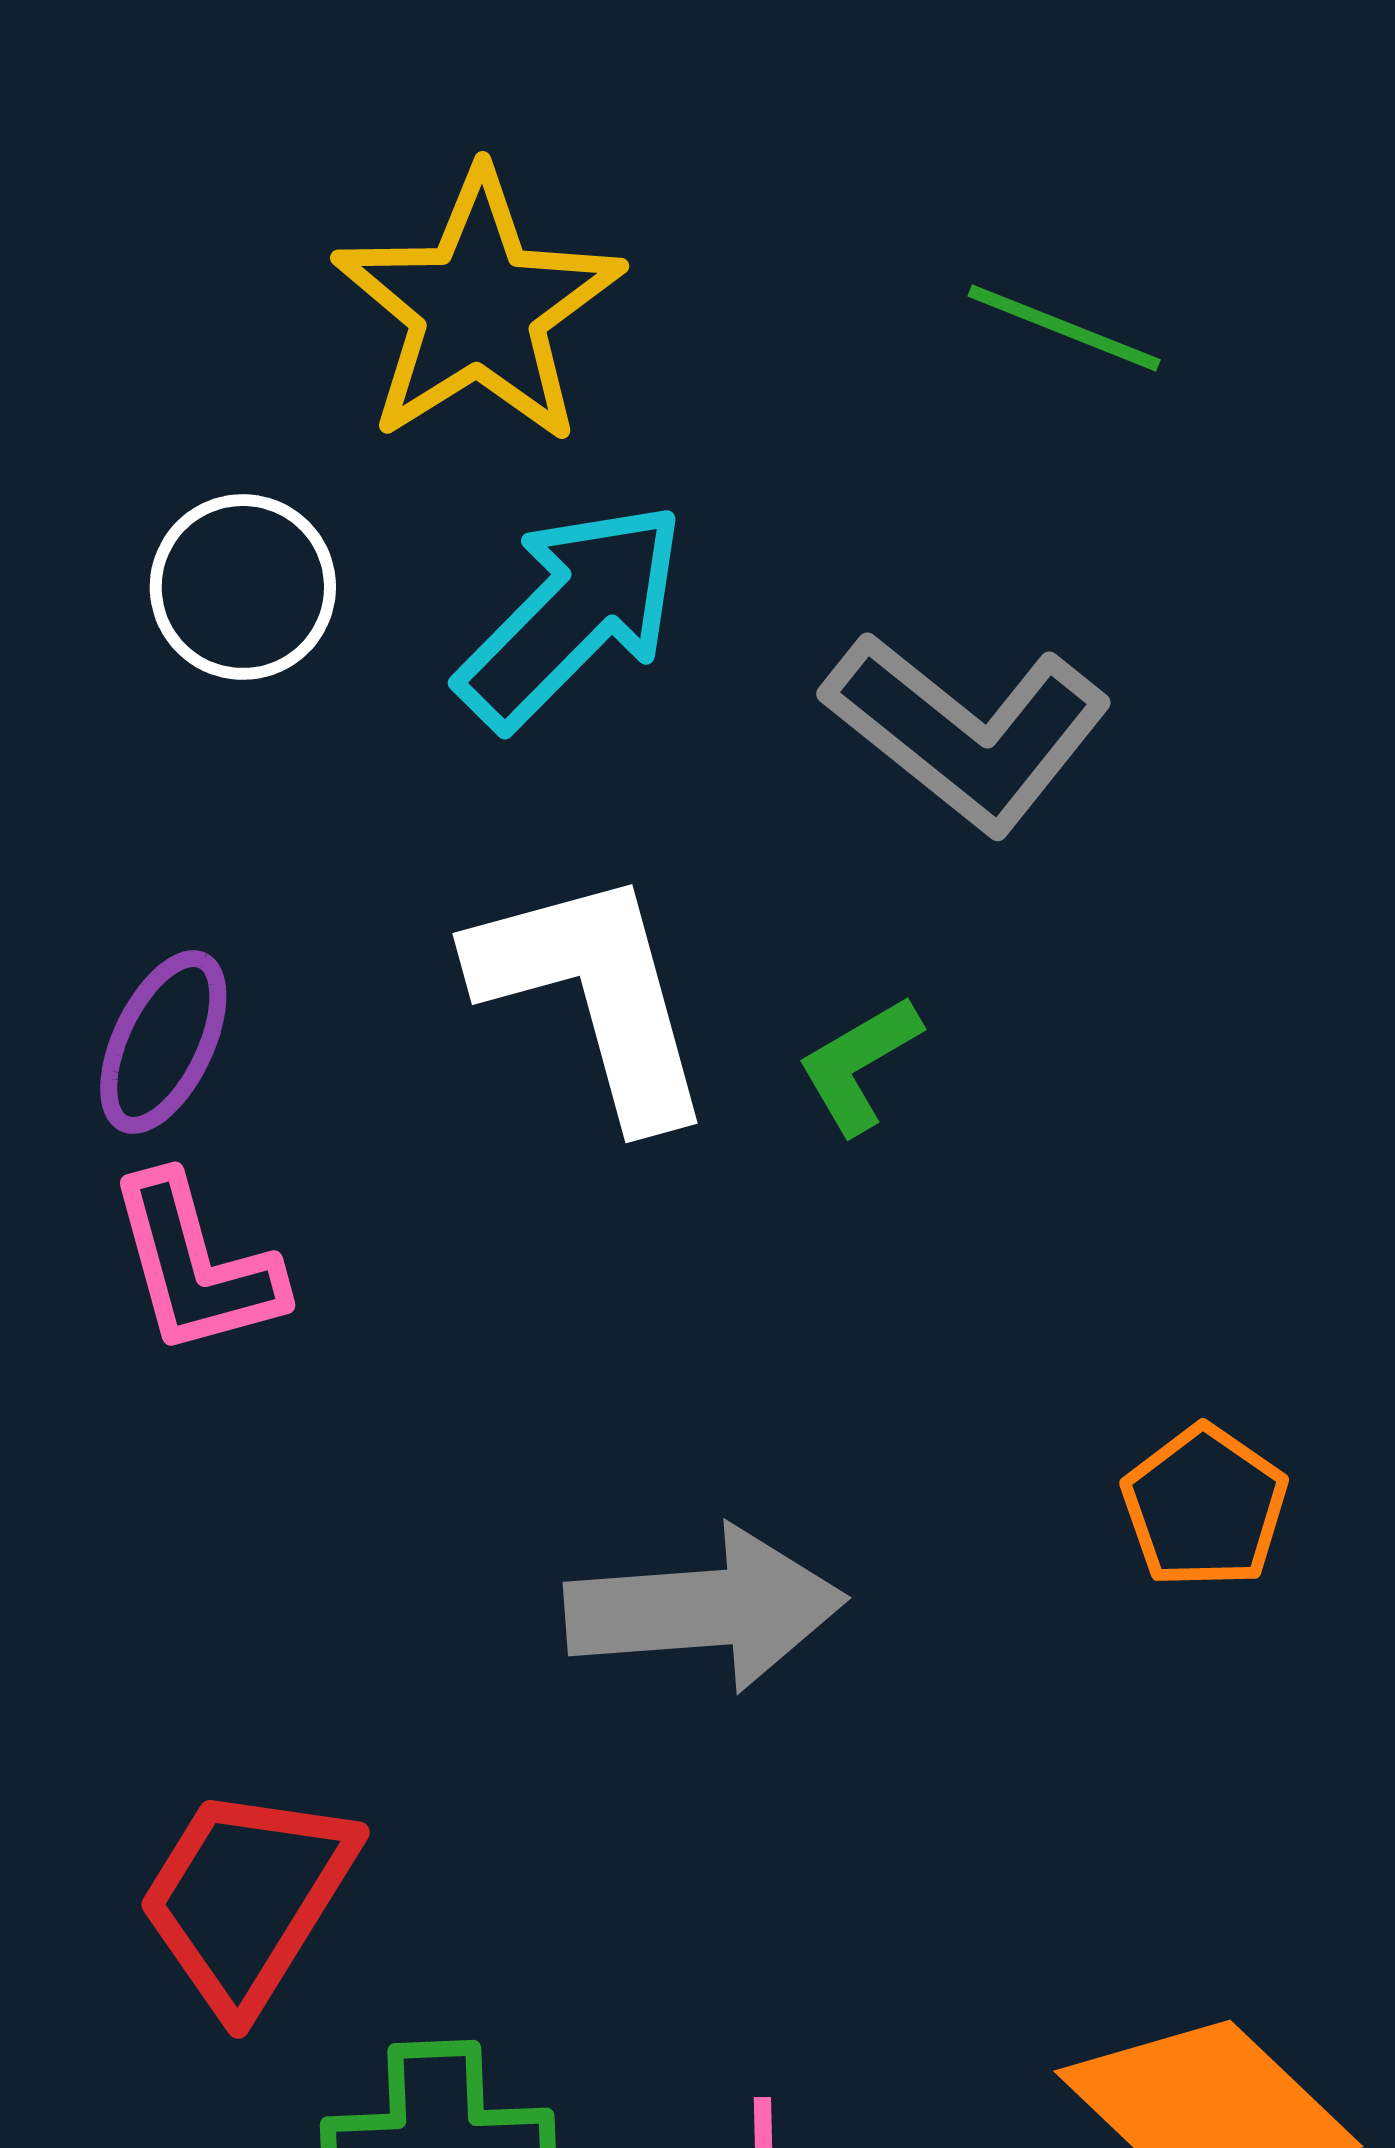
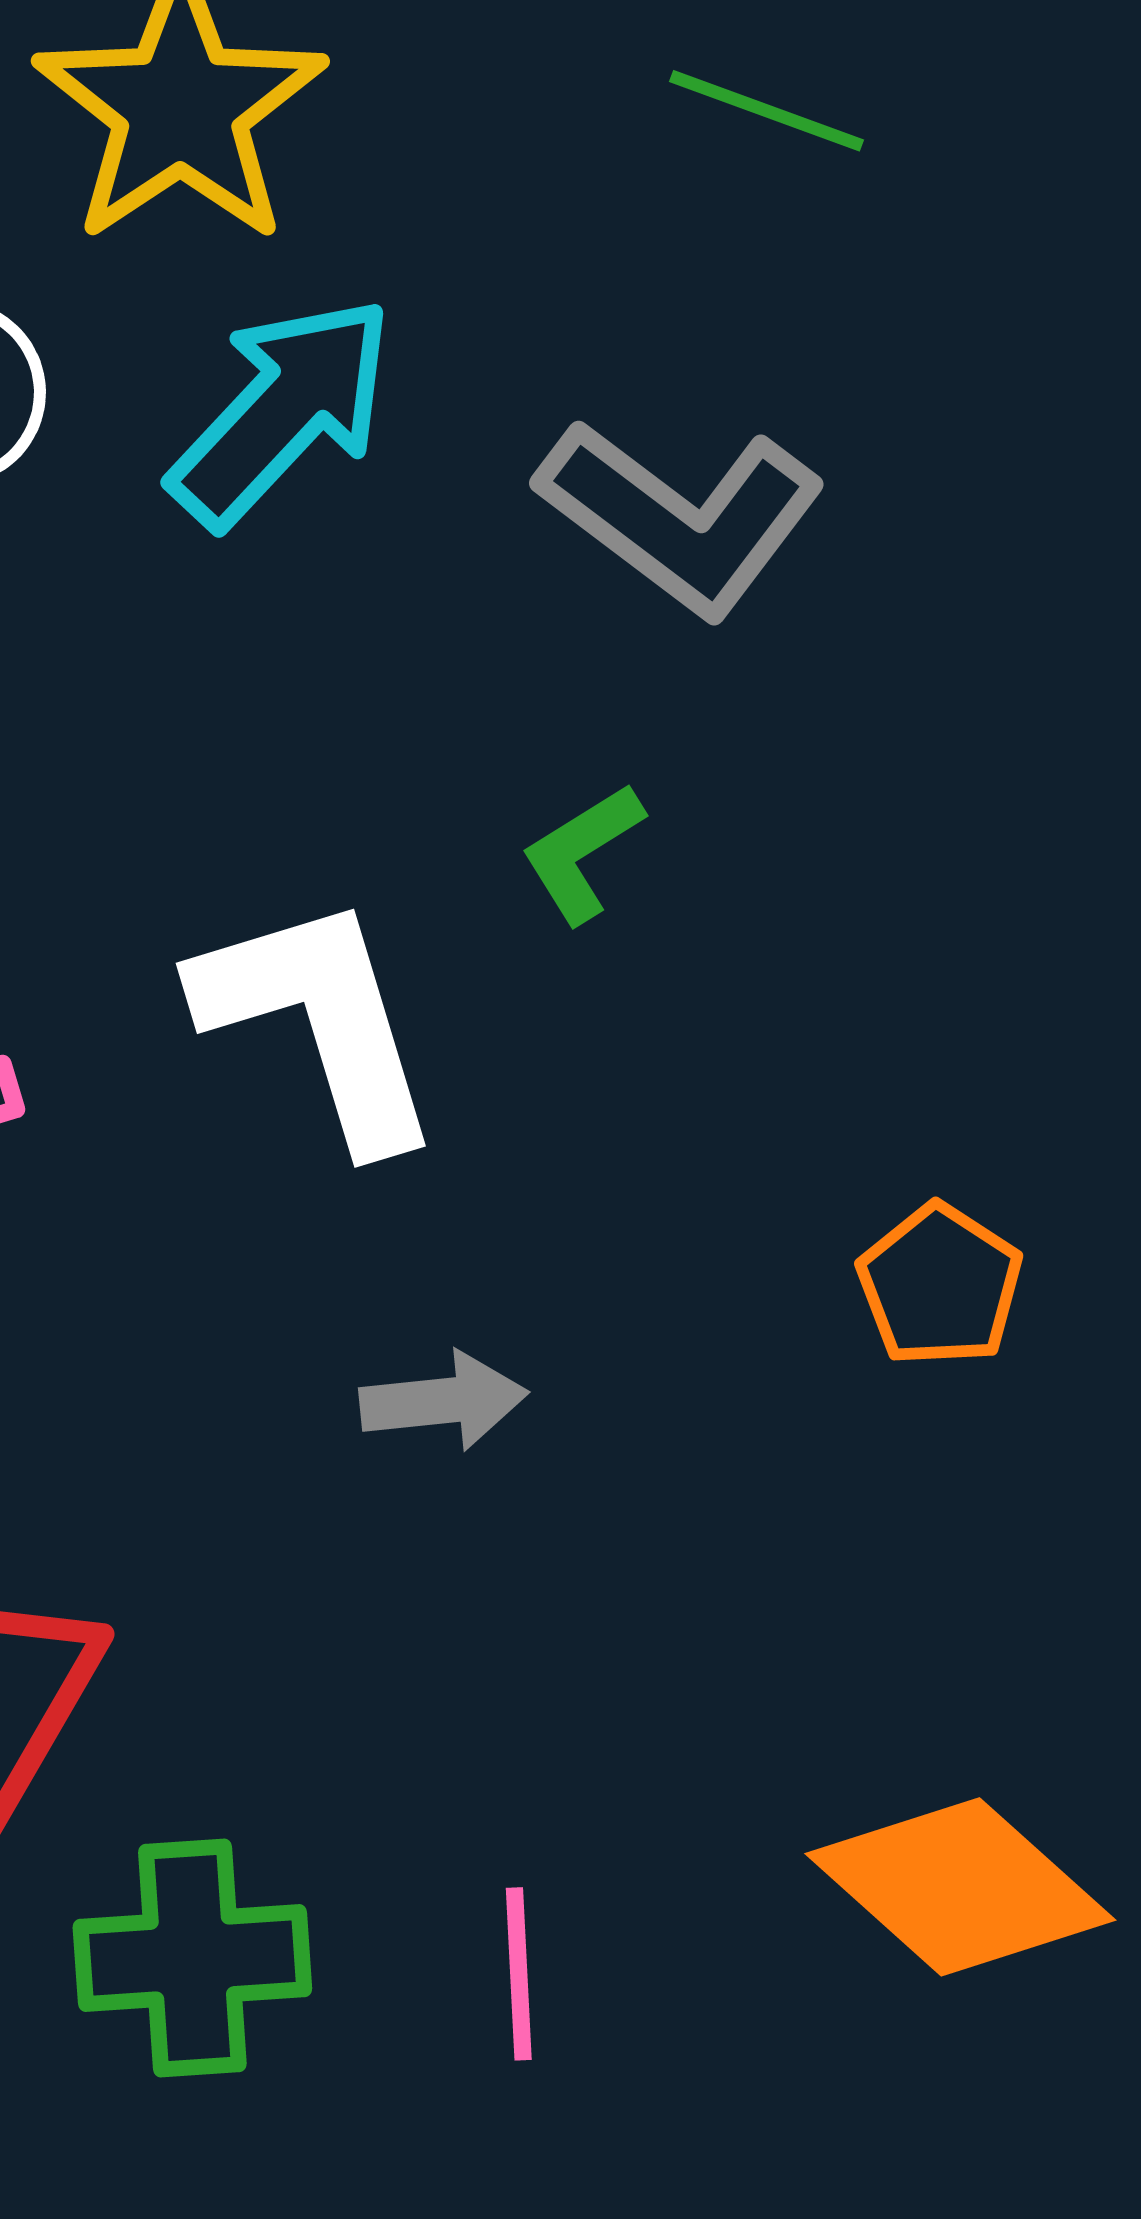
white L-shape: (594, 995) -> (319, 1021), moved
gray arrow: (705, 1609) -> (444, 1401), size x0.6

